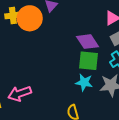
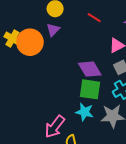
yellow cross: (13, 15) -> (12, 39), turned 35
pink arrow: (20, 94) -> (55, 127), moved, turned -35

